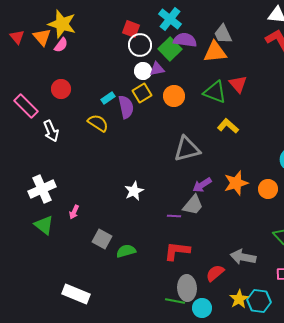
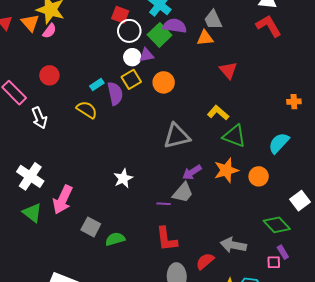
orange triangle: (215, 52) -> (205, 38), size x0.7
green triangle: (215, 92) -> (234, 136), moved
white cross: (42, 189) -> (30, 176), turned -32
pink arrow: (74, 212) -> (63, 200), size x2.0
red L-shape: (177, 251) -> (167, 239), turned -104

